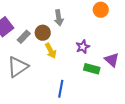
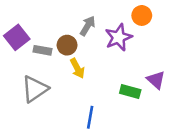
gray arrow: (59, 18) -> (88, 26), turned -140
gray rectangle: (24, 37) -> (43, 50), turned 56
purple star: (83, 47) -> (119, 37), moved, size x1.5

